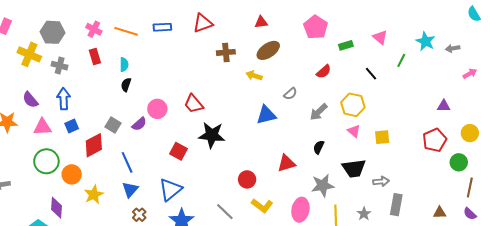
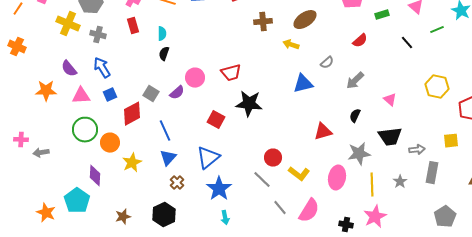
green line: (401, 60) -> (437, 30), turned 40
blue arrow: (64, 99) -> (102, 68), turned -30
red trapezoid: (194, 104) -> (231, 73), turned -65
yellow hexagon: (353, 105) -> (437, 87), moved
yellow square: (382, 137) -> (451, 141), moved
red circle: (247, 179) -> (273, 158), moved

